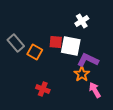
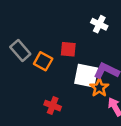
white cross: (82, 21) -> (99, 24), turned -32
white square: (71, 46) -> (86, 76), moved

